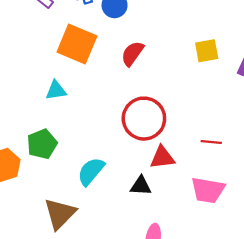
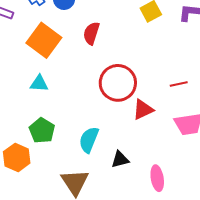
orange square: (77, 44) -> (44, 40), turned 32
cyan triangle: (56, 90) -> (39, 83), turned 30
black triangle: (141, 186) -> (120, 159), moved

